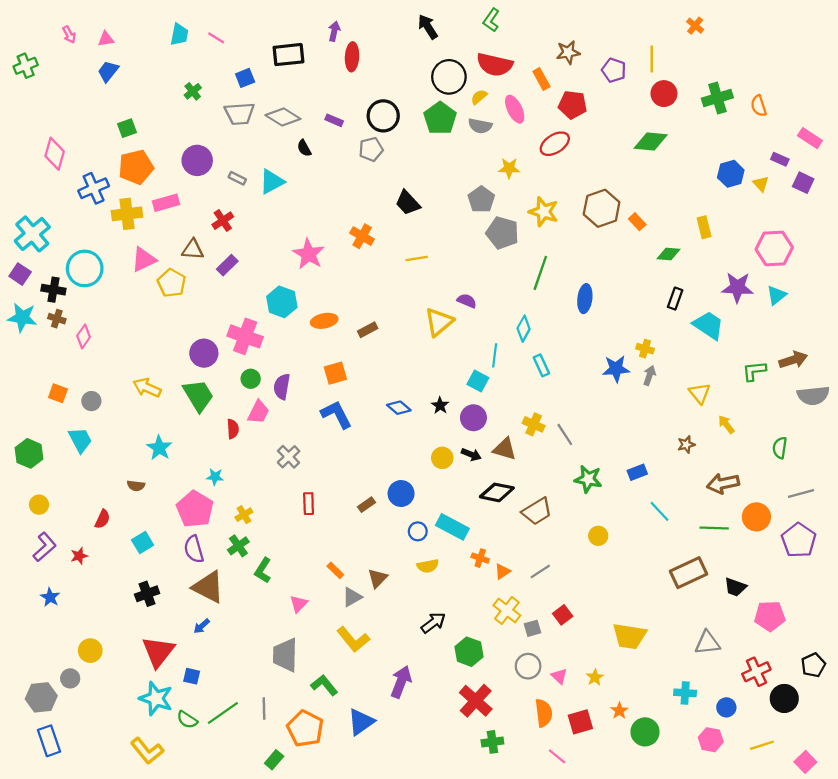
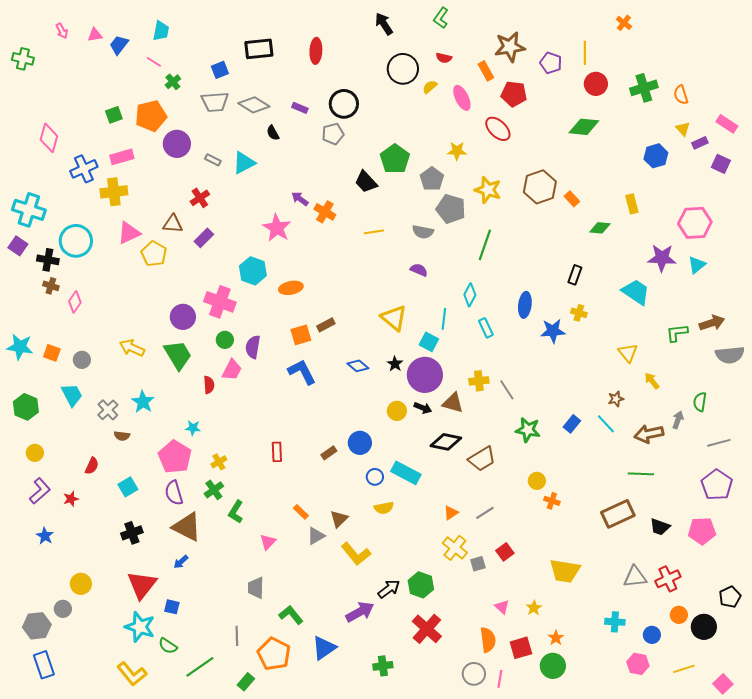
purple arrow: (334, 31) -> (300, 199), moved, turned -66
pink line: (216, 38) -> (154, 62), moved
brown star: (568, 52) -> (510, 47), size x1.4
red semicircle: (495, 65) -> (444, 58), size x0.5
green cross: (26, 66) -> (23, 59), turned 35
blue trapezoid: (108, 71) -> (119, 45), moved
green pentagon: (440, 118) -> (395, 159), moved
gray semicircle: (480, 126) -> (423, 232), moved
red ellipse: (555, 144) -> (498, 129), turned 76
purple rectangle: (780, 159) -> (700, 143), turned -49
orange pentagon: (136, 167) -> (151, 116), moved
yellow triangle: (761, 184) -> (683, 129), moved
pink rectangle: (166, 203) -> (122, 157), moved
cyan cross: (32, 234) -> (29, 210), turned -32
blue ellipse: (585, 299) -> (525, 305), moved
black rectangle: (675, 299) -> (575, 275), moved
cyan star: (22, 317) -> (20, 347), moved
yellow triangle: (439, 322) -> (394, 318), moved, turned -40
brown rectangle: (368, 330) -> (326, 325), moved
gray arrow: (649, 375) -> (678, 420), moved
purple circle: (473, 418) -> (425, 375), size x1.5
yellow cross: (534, 424) -> (479, 381), turned -30
gray cross: (289, 457) -> (108, 410), moved
blue rectangle: (637, 472) -> (572, 424), turned -30
cyan line: (659, 511) -> (606, 424), moved
orange circle: (756, 517) -> (679, 615), moved, size x0.7
orange cross: (480, 558) -> (552, 501), moved
pink pentagon: (770, 616) -> (702, 531), moved
black arrow: (433, 623) -> (389, 589), moved
yellow L-shape: (353, 639) -> (356, 554), moved
gray trapezoid: (285, 655) -> (256, 588), size x0.7
gray circle: (528, 666) -> (474, 674), moved
red cross: (756, 672) -> (668, 579), moved
purple arrow: (401, 682) -> (360, 612), turned 40
green line: (223, 713) -> (200, 667), moved
green circle: (645, 732) -> (553, 666), moved
green cross: (492, 742) -> (383, 666), moved
pink line: (557, 756) -> (500, 679), turned 60

